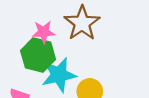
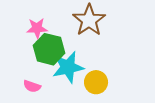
pink star: (44, 32) -> (37, 28), moved

